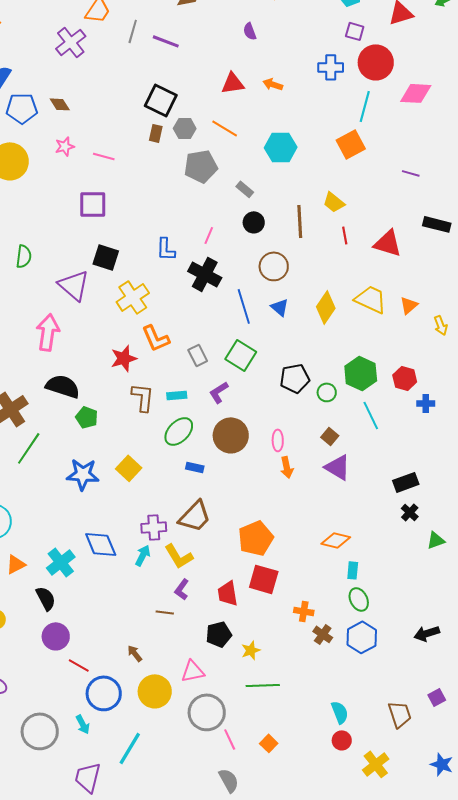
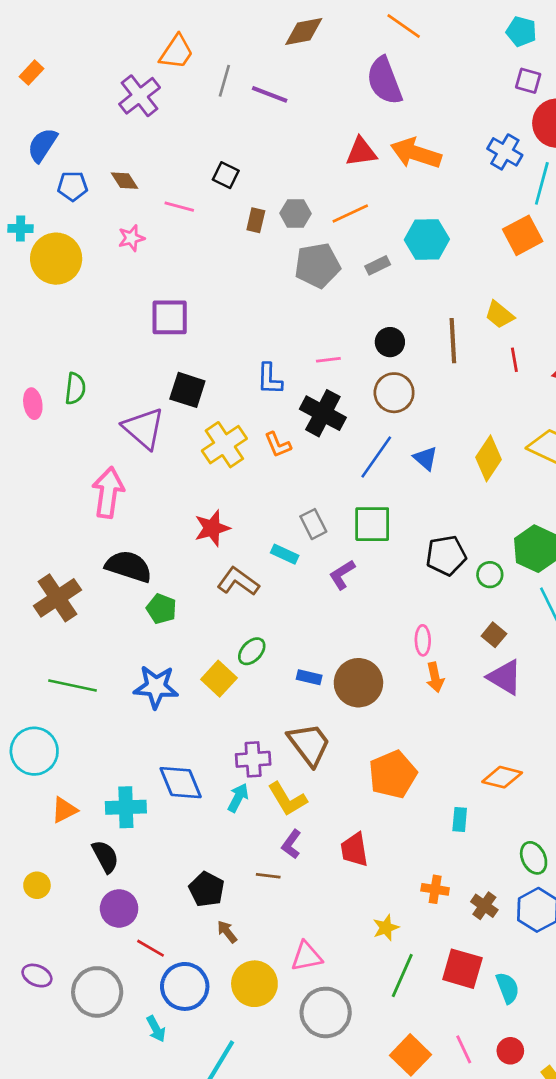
purple semicircle: (250, 31) -> (384, 81), size x2.0
blue cross: (331, 67) -> (505, 152), moved, turned 30
orange arrow: (273, 84) -> (416, 153), size x1.8
black square: (161, 100) -> (226, 175), moved, size x0.6
blue pentagon: (22, 108) -> (73, 186), size x0.7
orange line: (225, 128) -> (350, 213), turned -56
pink line: (104, 156) -> (179, 207), moved
gray rectangle: (245, 189) -> (378, 265), moved, turned -66
pink line: (209, 235) -> (328, 360), turned 60
brown circle: (274, 266) -> (394, 393), moved
blue line: (244, 306) -> (376, 457), turned 52
orange L-shape: (156, 338) -> (278, 445), moved, size x0.7
green square: (241, 355) -> (372, 524), turned -32
cyan rectangle: (177, 395) -> (285, 554), moved, turned 30
brown L-shape: (143, 397) -> (238, 581), turned -60
green ellipse: (179, 431) -> (252, 651), moved, size x0.7
brown circle: (231, 435) -> (358, 683), moved
green line: (29, 448) -> (73, 685), moved, turned 68
brown trapezoid: (195, 516) -> (309, 744), turned -81
cyan cross: (61, 562) -> (126, 807), turned 36
cyan rectangle: (353, 570) -> (460, 820), moved
red square: (264, 579) -> (462, 969), moved
orange cross: (304, 611) -> (435, 889), moved
black pentagon: (219, 634) -> (207, 889), moved, turned -30
green line: (263, 685) -> (402, 976), turned -64
cyan semicircle: (340, 712) -> (508, 988), moved
gray circle: (40, 731) -> (97, 992), moved
pink line: (230, 739) -> (464, 1049), moved
orange square: (269, 743) -> (410, 1055), size x1.6

